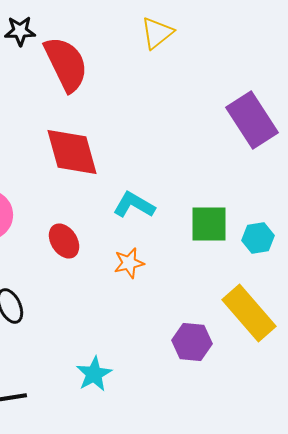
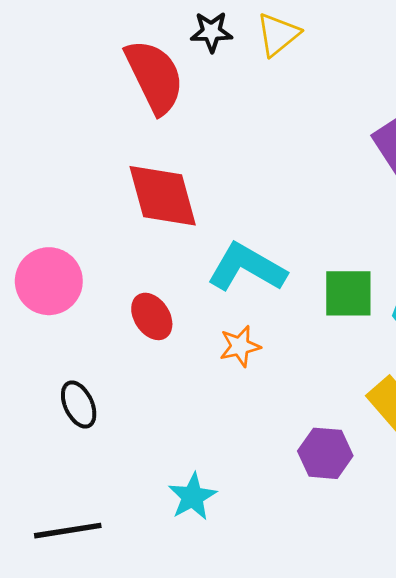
black star: (20, 31) -> (211, 32), moved
cyan L-shape: (134, 205) -> (247, 268), size x1.4

